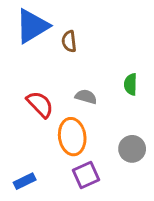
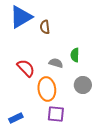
green semicircle: (131, 84) -> (75, 55), moved
gray circle: (132, 149) -> (83, 85), moved
purple square: (86, 175) -> (56, 114), turned 30

